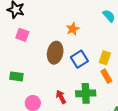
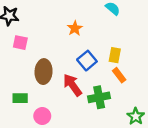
brown ellipse: (55, 53) -> (44, 72), moved
green rectangle: (16, 76) -> (20, 98), moved
red arrow: (61, 97) -> (72, 85), moved, size x1.5

